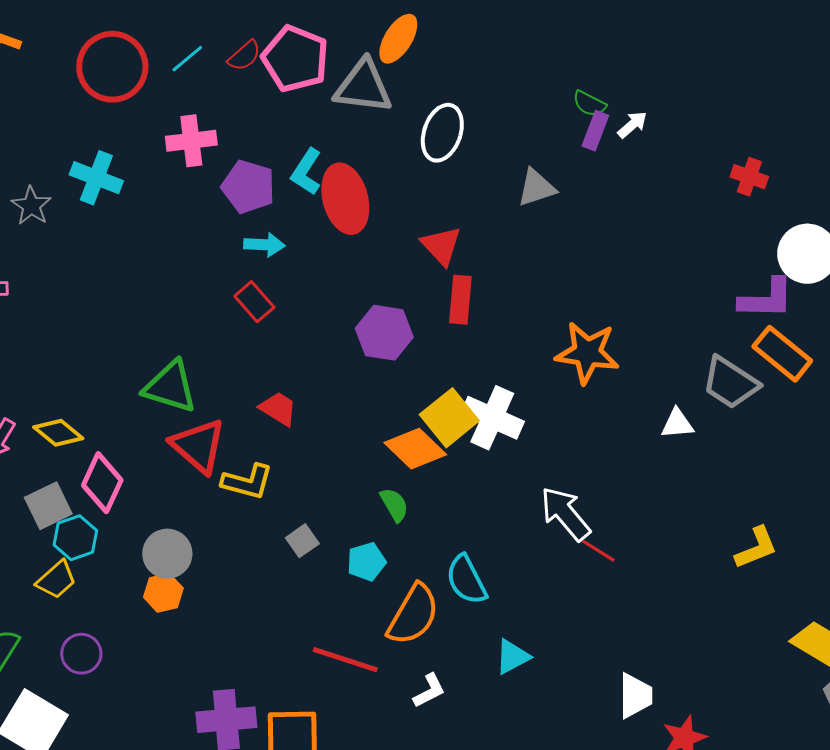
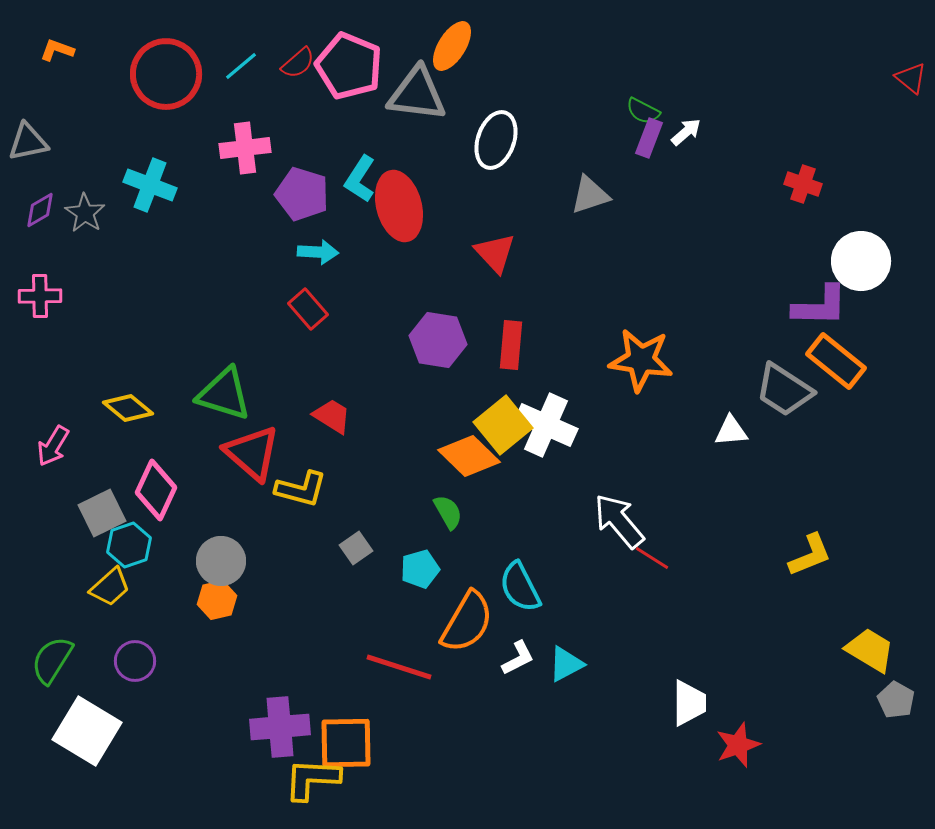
red rectangle: (460, 300) -> (511, 345), moved
yellow diamond: (58, 433) -> (128, 408), moved
white L-shape: (429, 691) -> (518, 658), moved

